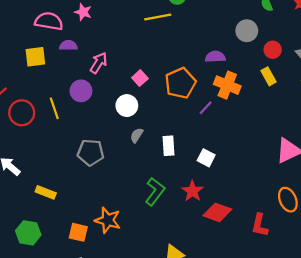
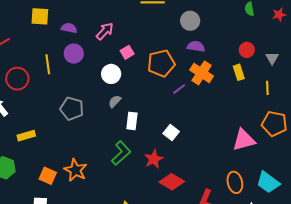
gray circle: (247, 31) -> (190, 21), moved
purple semicircle: (68, 45) -> (69, 28), moved
pink arrow: (99, 63) -> (105, 31), moved
red circle: (22, 113) -> (17, 79), moved
white rectangle: (169, 146) -> (132, 121), moved
yellow rectangle: (46, 192) -> (26, 136), turned -48

